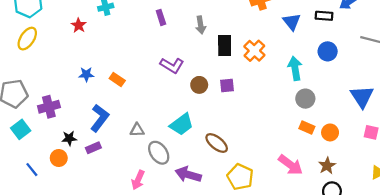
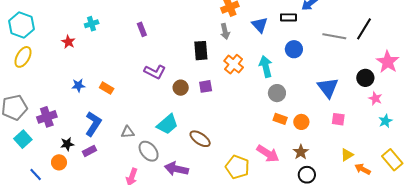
gray arrow: (201, 25) -> (225, 31), moved
orange cross: (254, 51) -> (234, 64), moved
yellow pentagon: (240, 177) -> (237, 167), moved

